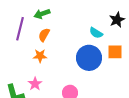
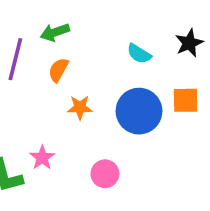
cyan semicircle: (96, 33) -> (139, 54), moved
orange star: (40, 56) -> (80, 107), moved

